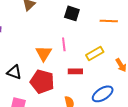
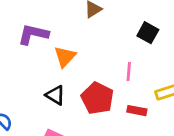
orange triangle: (44, 53) -> (65, 57), moved
red pentagon: (42, 82) -> (97, 98), moved

